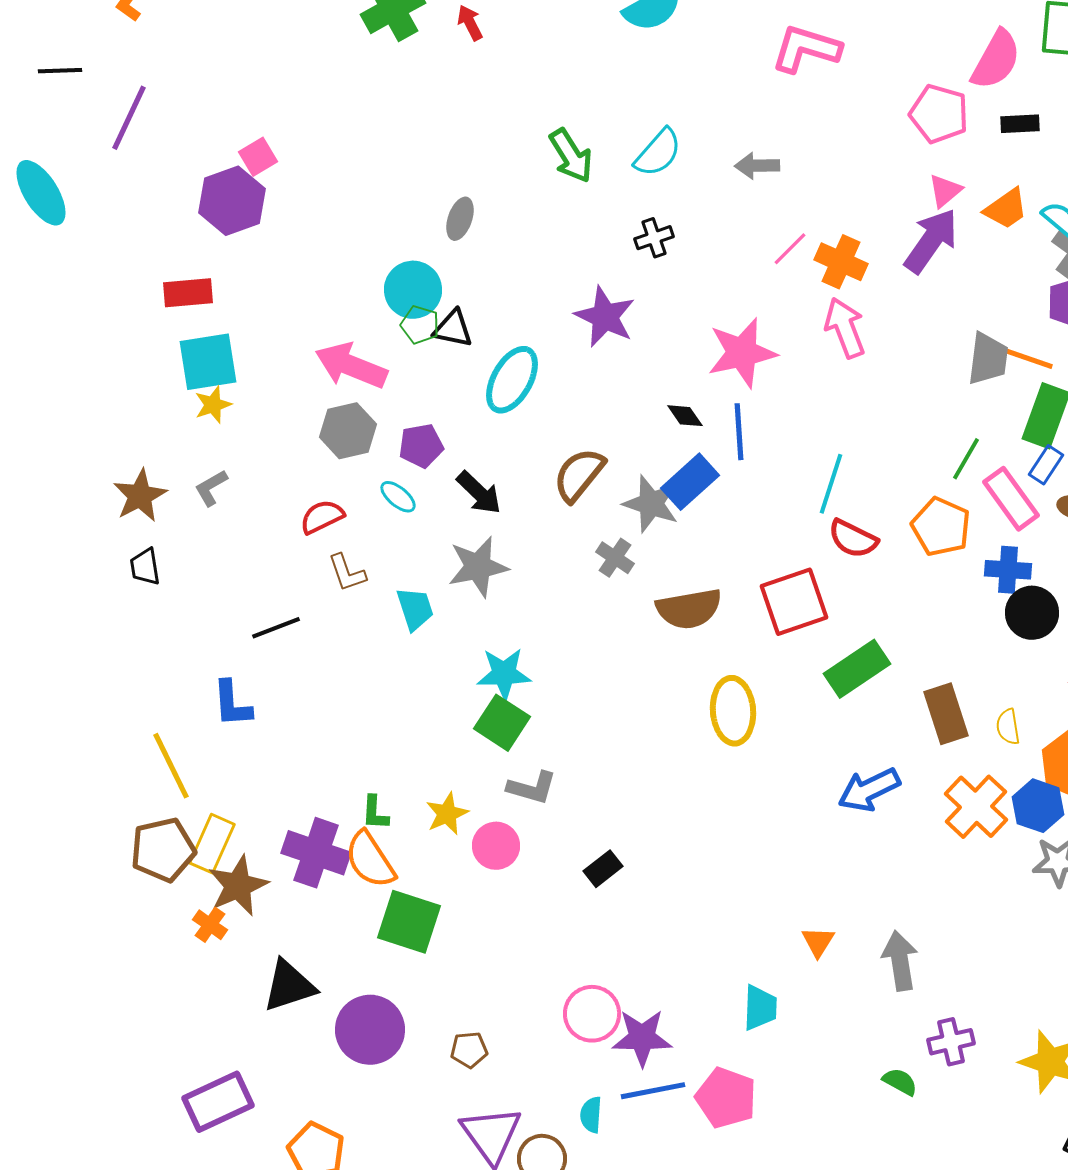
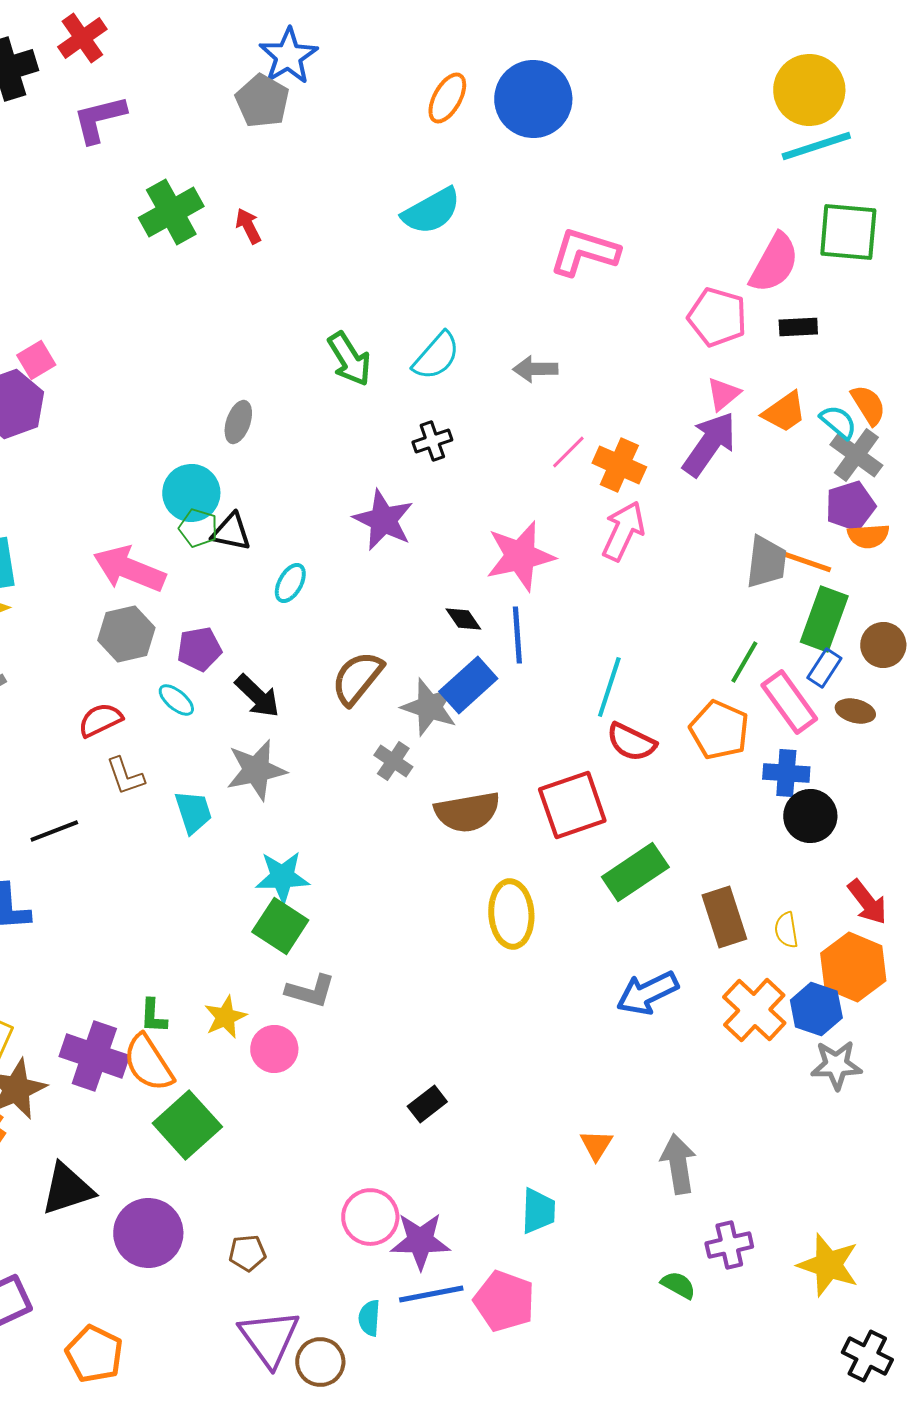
pink arrow: (845, 328) -> (623, 531), turned 46
cyan ellipse: (512, 380) -> (290, 583), size x0.6
black rectangle: (603, 869) -> (427, 1104), moved
green square: (409, 922) -> (187, 1125), turned 30

